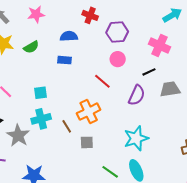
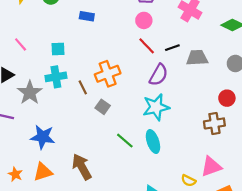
black line: (149, 72) -> (172, 48), moved
red line: (102, 81) -> (147, 46), moved
purple semicircle: (137, 95) -> (159, 75), moved
gray square: (87, 142) -> (103, 107), turned 32

